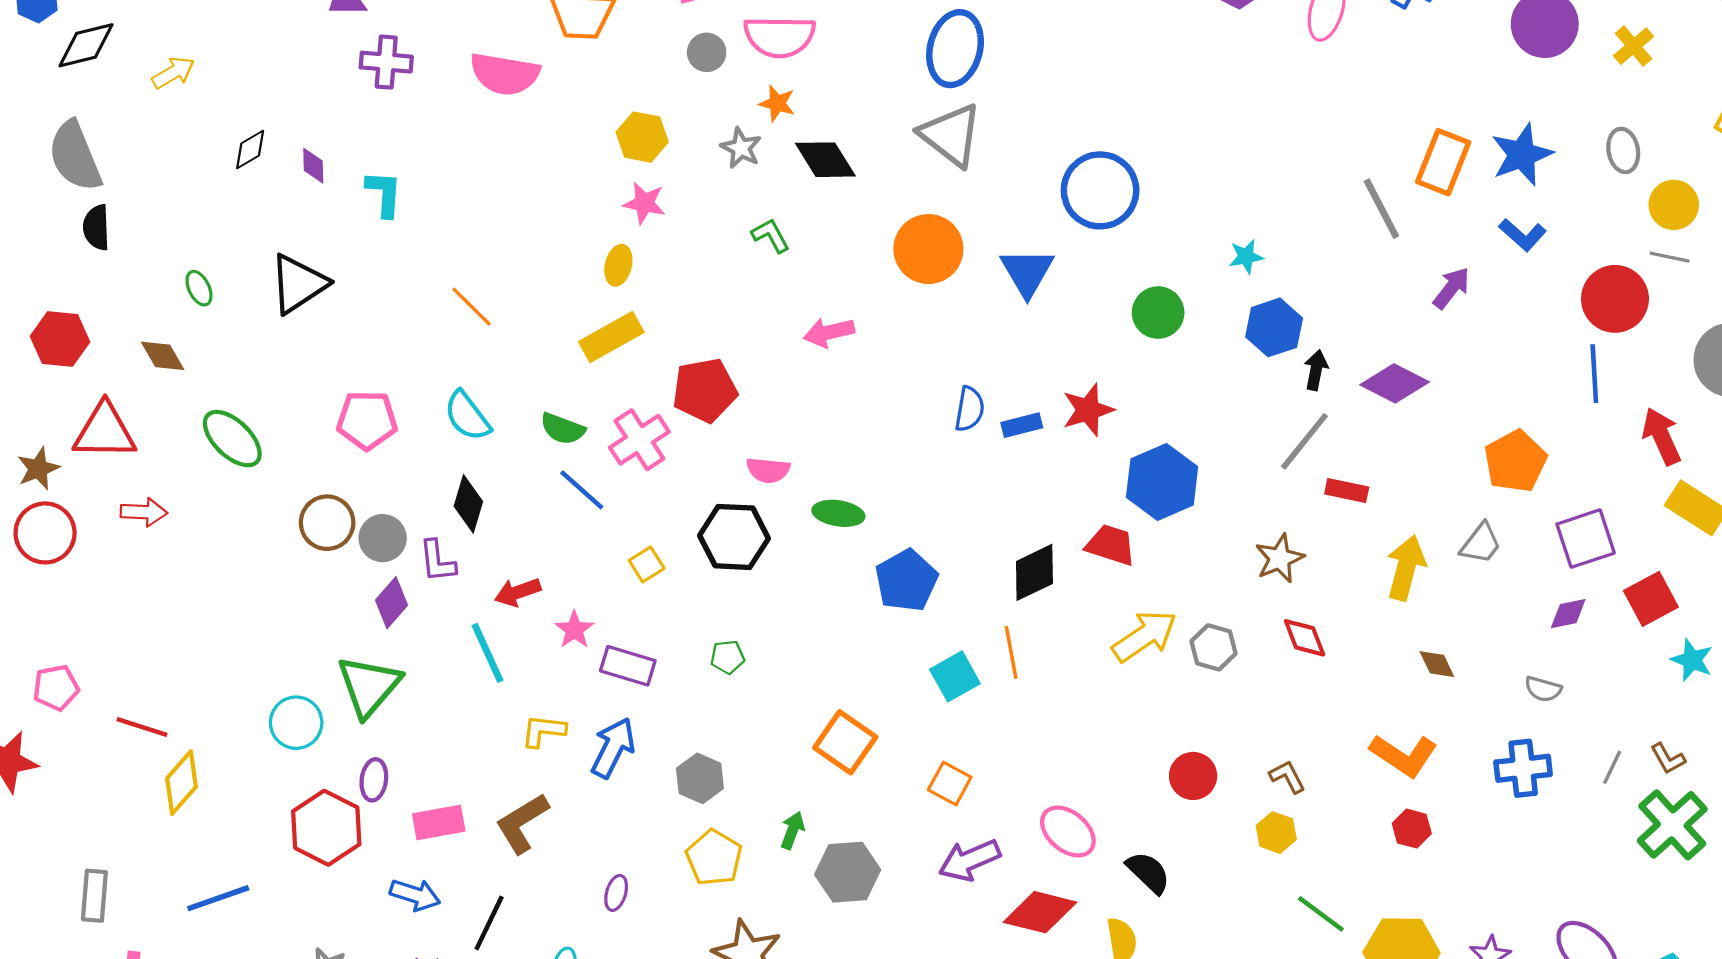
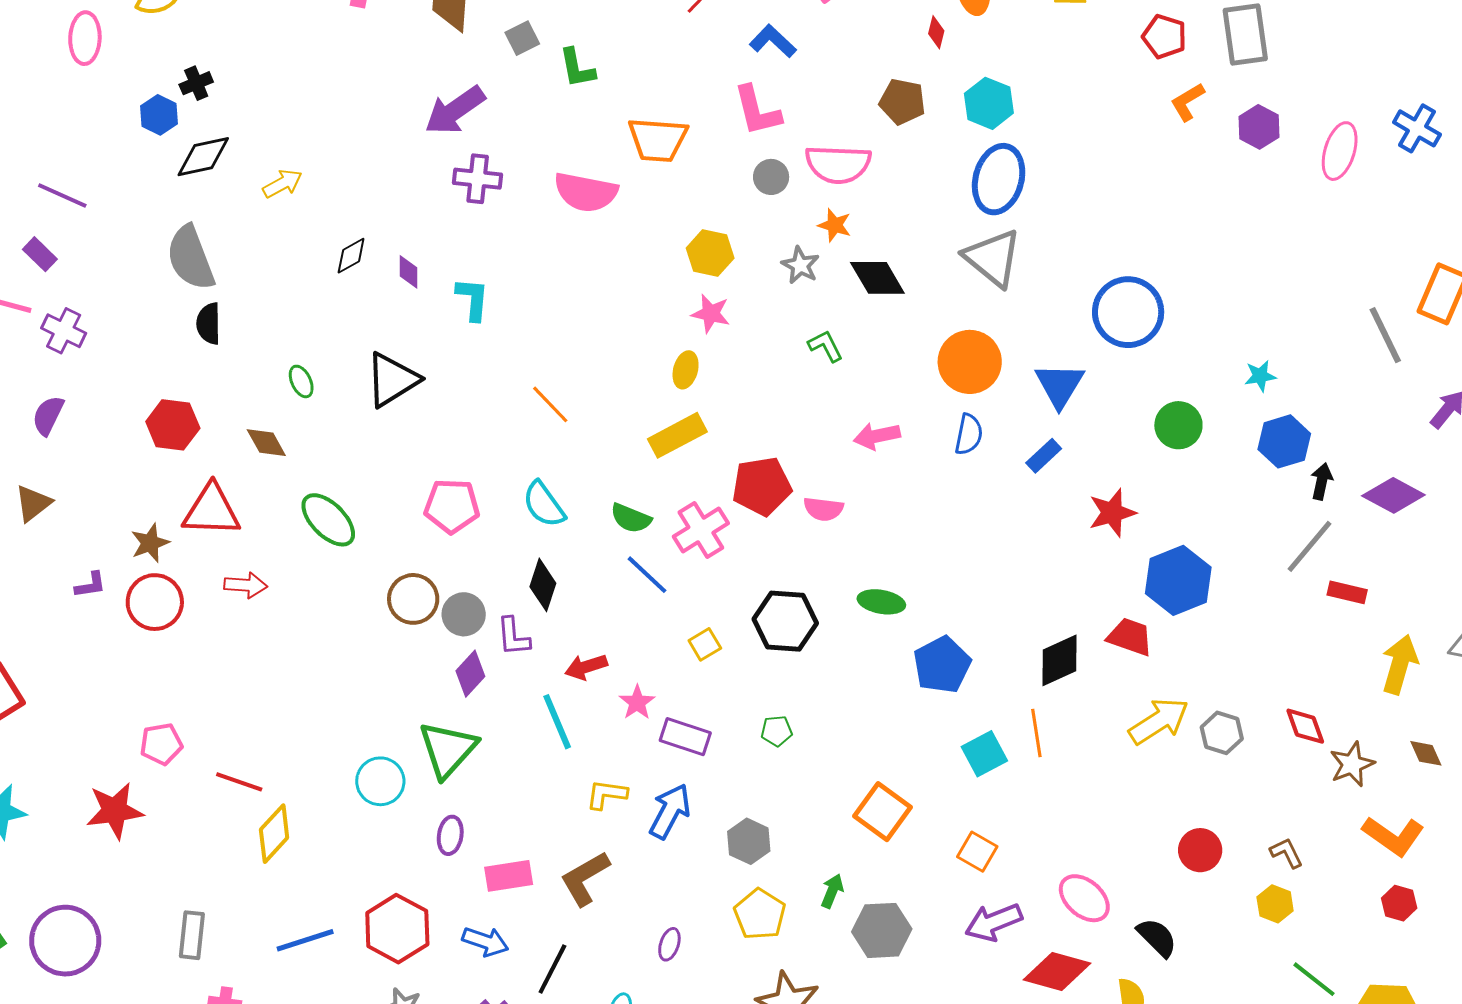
blue semicircle: (970, 409) -> (969, 434), moved
blue rectangle: (1022, 425) -> (1044, 456), moved, turned -30
pink semicircle: (768, 470) -> (823, 509), moved
brown star: (1280, 558) -> (1352, 764), moved
red hexagon: (326, 828) -> (397, 929), moved

